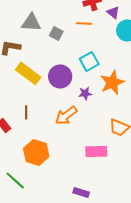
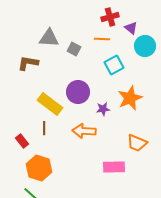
cyan square: (89, 61) -> (114, 65), moved
yellow rectangle: (28, 73) -> (50, 104), moved
orange arrow: (66, 115) -> (84, 131), turned 40
orange hexagon: (36, 152) -> (39, 168), moved

